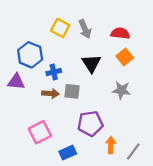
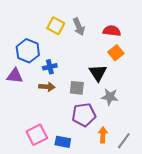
black triangle: (91, 63) -> (98, 73), moved
gray star: (121, 90) -> (110, 97), moved
gray square: (72, 91) -> (77, 88), moved
pink square: (40, 132) -> (37, 135), moved
blue rectangle: (68, 153) -> (63, 142), turned 35

